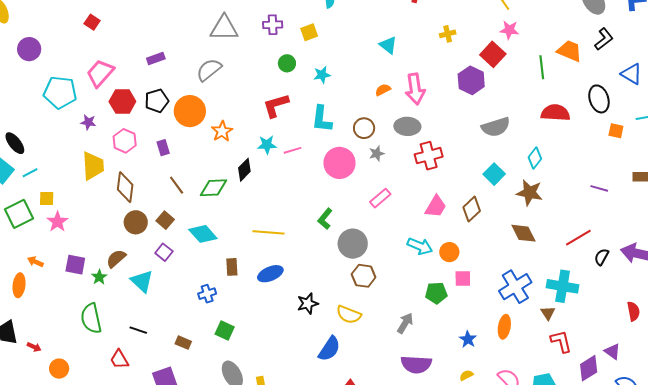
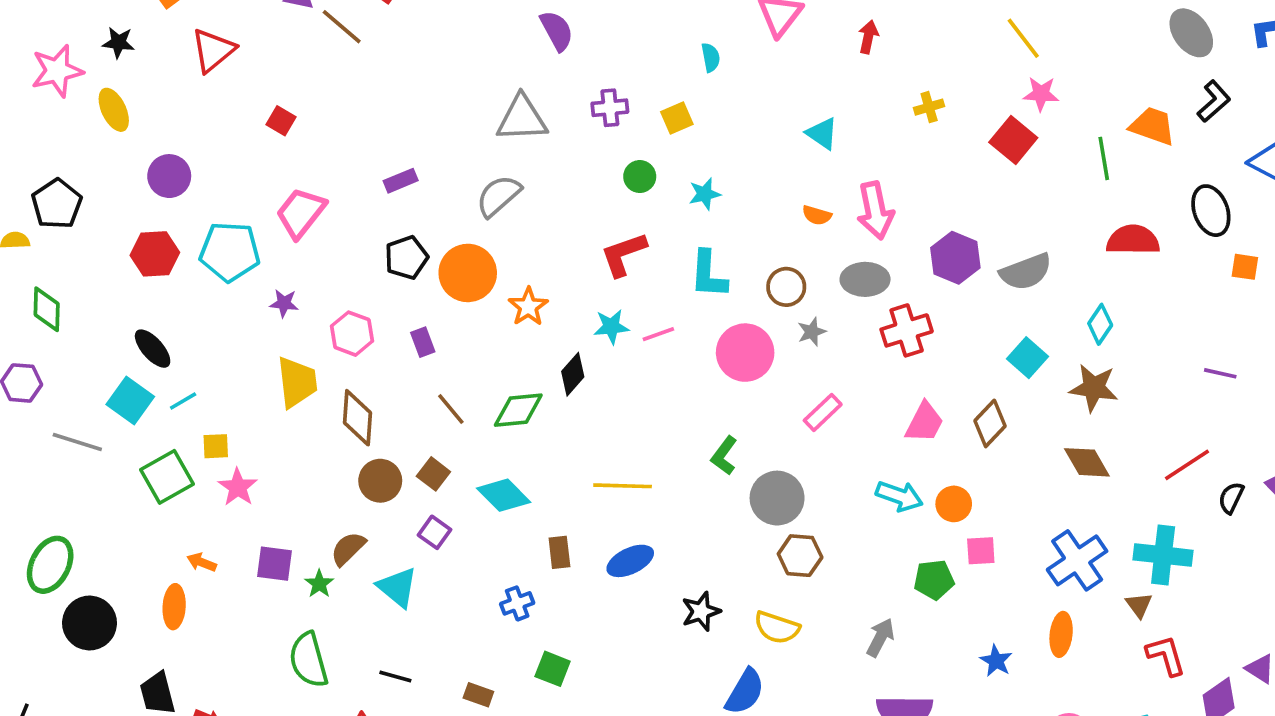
purple hexagon: (471, 80) -> (955, 258), moved
orange semicircle: (383, 90) -> (817, 215), turned -133
red hexagon: (122, 101) -> (155, 254), moved

